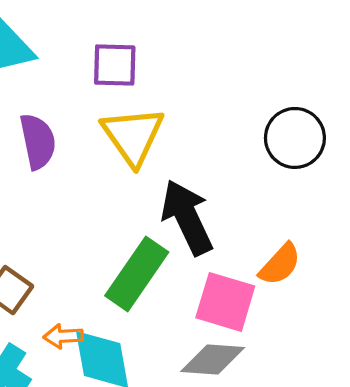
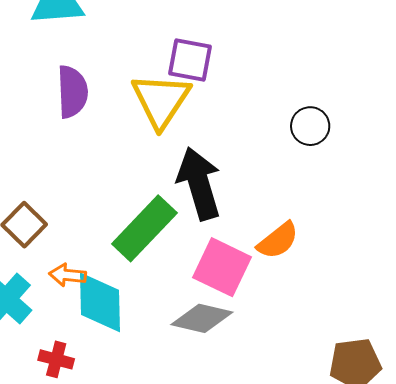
purple square: (115, 65) -> (190, 60), moved
black circle: (295, 138) -> (310, 126), size x0.7

